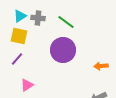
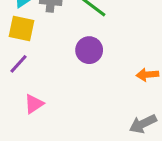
purple circle: (63, 50) -> (89, 50), size x0.7

